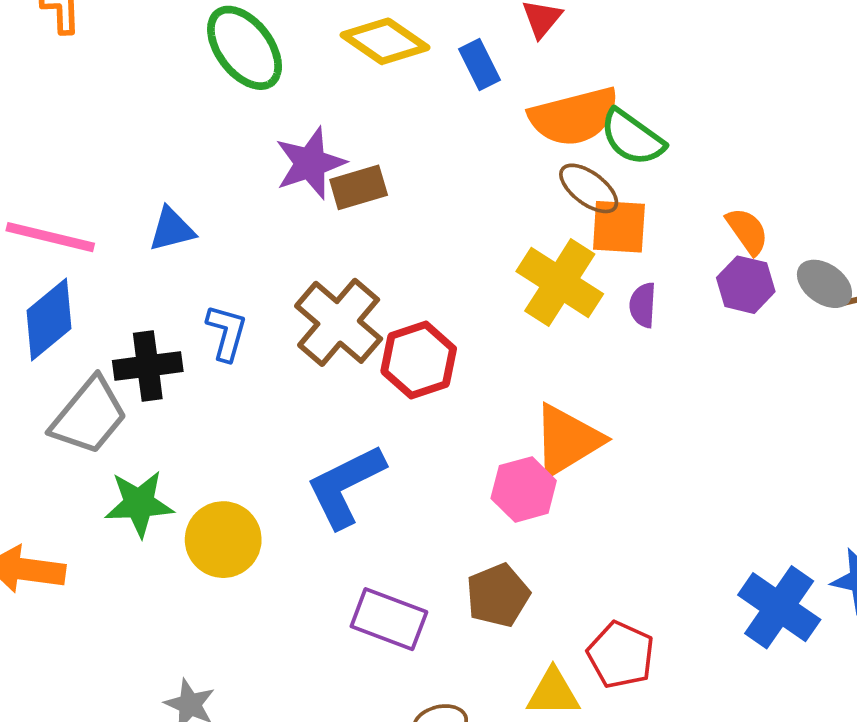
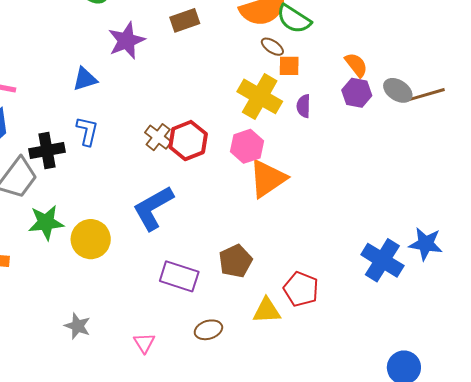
brown rectangle: (359, 187) -> (185, 20), moved
brown ellipse: (589, 188) -> (272, 47), size x0.7
orange square: (619, 227) -> (289, 66), size x0.7
blue triangle: (172, 229) -> (85, 79), moved
brown cross: (339, 322) -> (158, 137), moved, size x0.6
pink hexagon: (524, 489) -> (247, 146), moved

